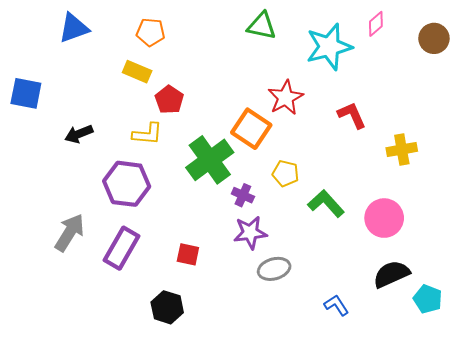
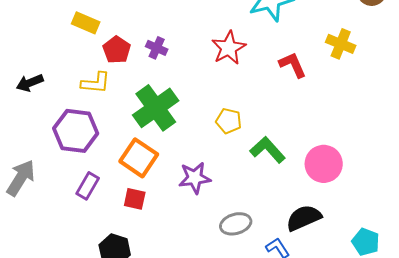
orange square: (251, 129) -> (139, 158), moved
yellow cross: (402, 150) -> (341, 44), moved, turned 32
purple cross: (243, 195) -> (157, 48), moved
purple rectangle: (121, 248) -> (88, 186), moved, size x0.7
gray ellipse: (274, 269) -> (236, 224), moved
black semicircle: (391, 274) -> (304, 218), moved

